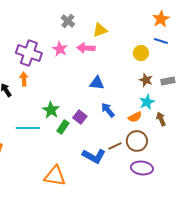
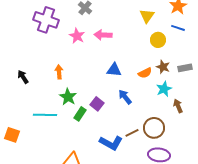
yellow triangle: (100, 30) -> (147, 16), moved, turned -35
purple cross: (29, 53) -> (46, 20), moved
orange arrow: (24, 79) -> (59, 72), moved
orange semicircle: (135, 117) -> (145, 73), moved

